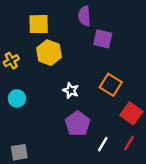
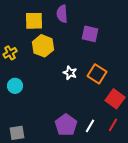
purple semicircle: (84, 16) -> (62, 14), moved
white star: (71, 90) -> (70, 73), moved
purple pentagon: (78, 124) -> (66, 125), moved

